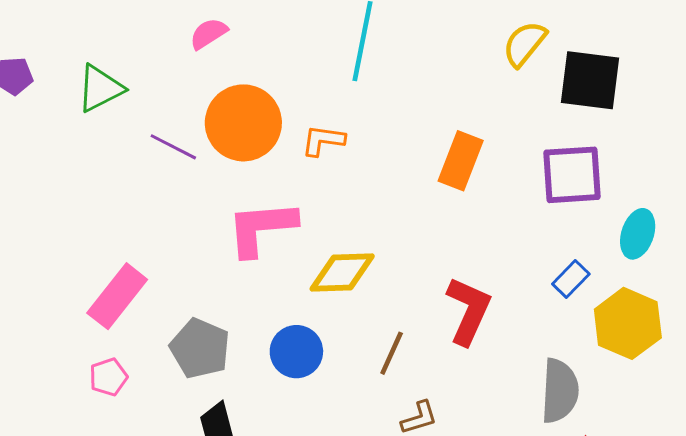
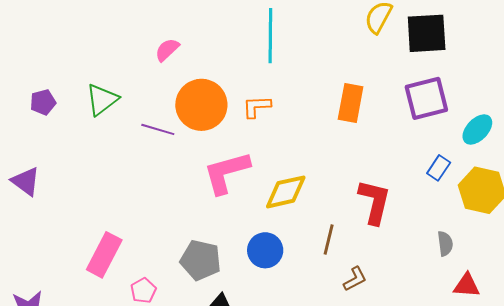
cyan ellipse: (638, 234) -> (477, 129), turned 36
pink rectangle: (117, 296) -> (104, 255), moved
gray semicircle: (560, 391) -> (445, 244), size x0.6

